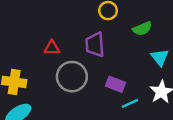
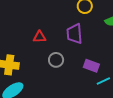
gray circle: (72, 77) -> (56, 60), size x0.6

